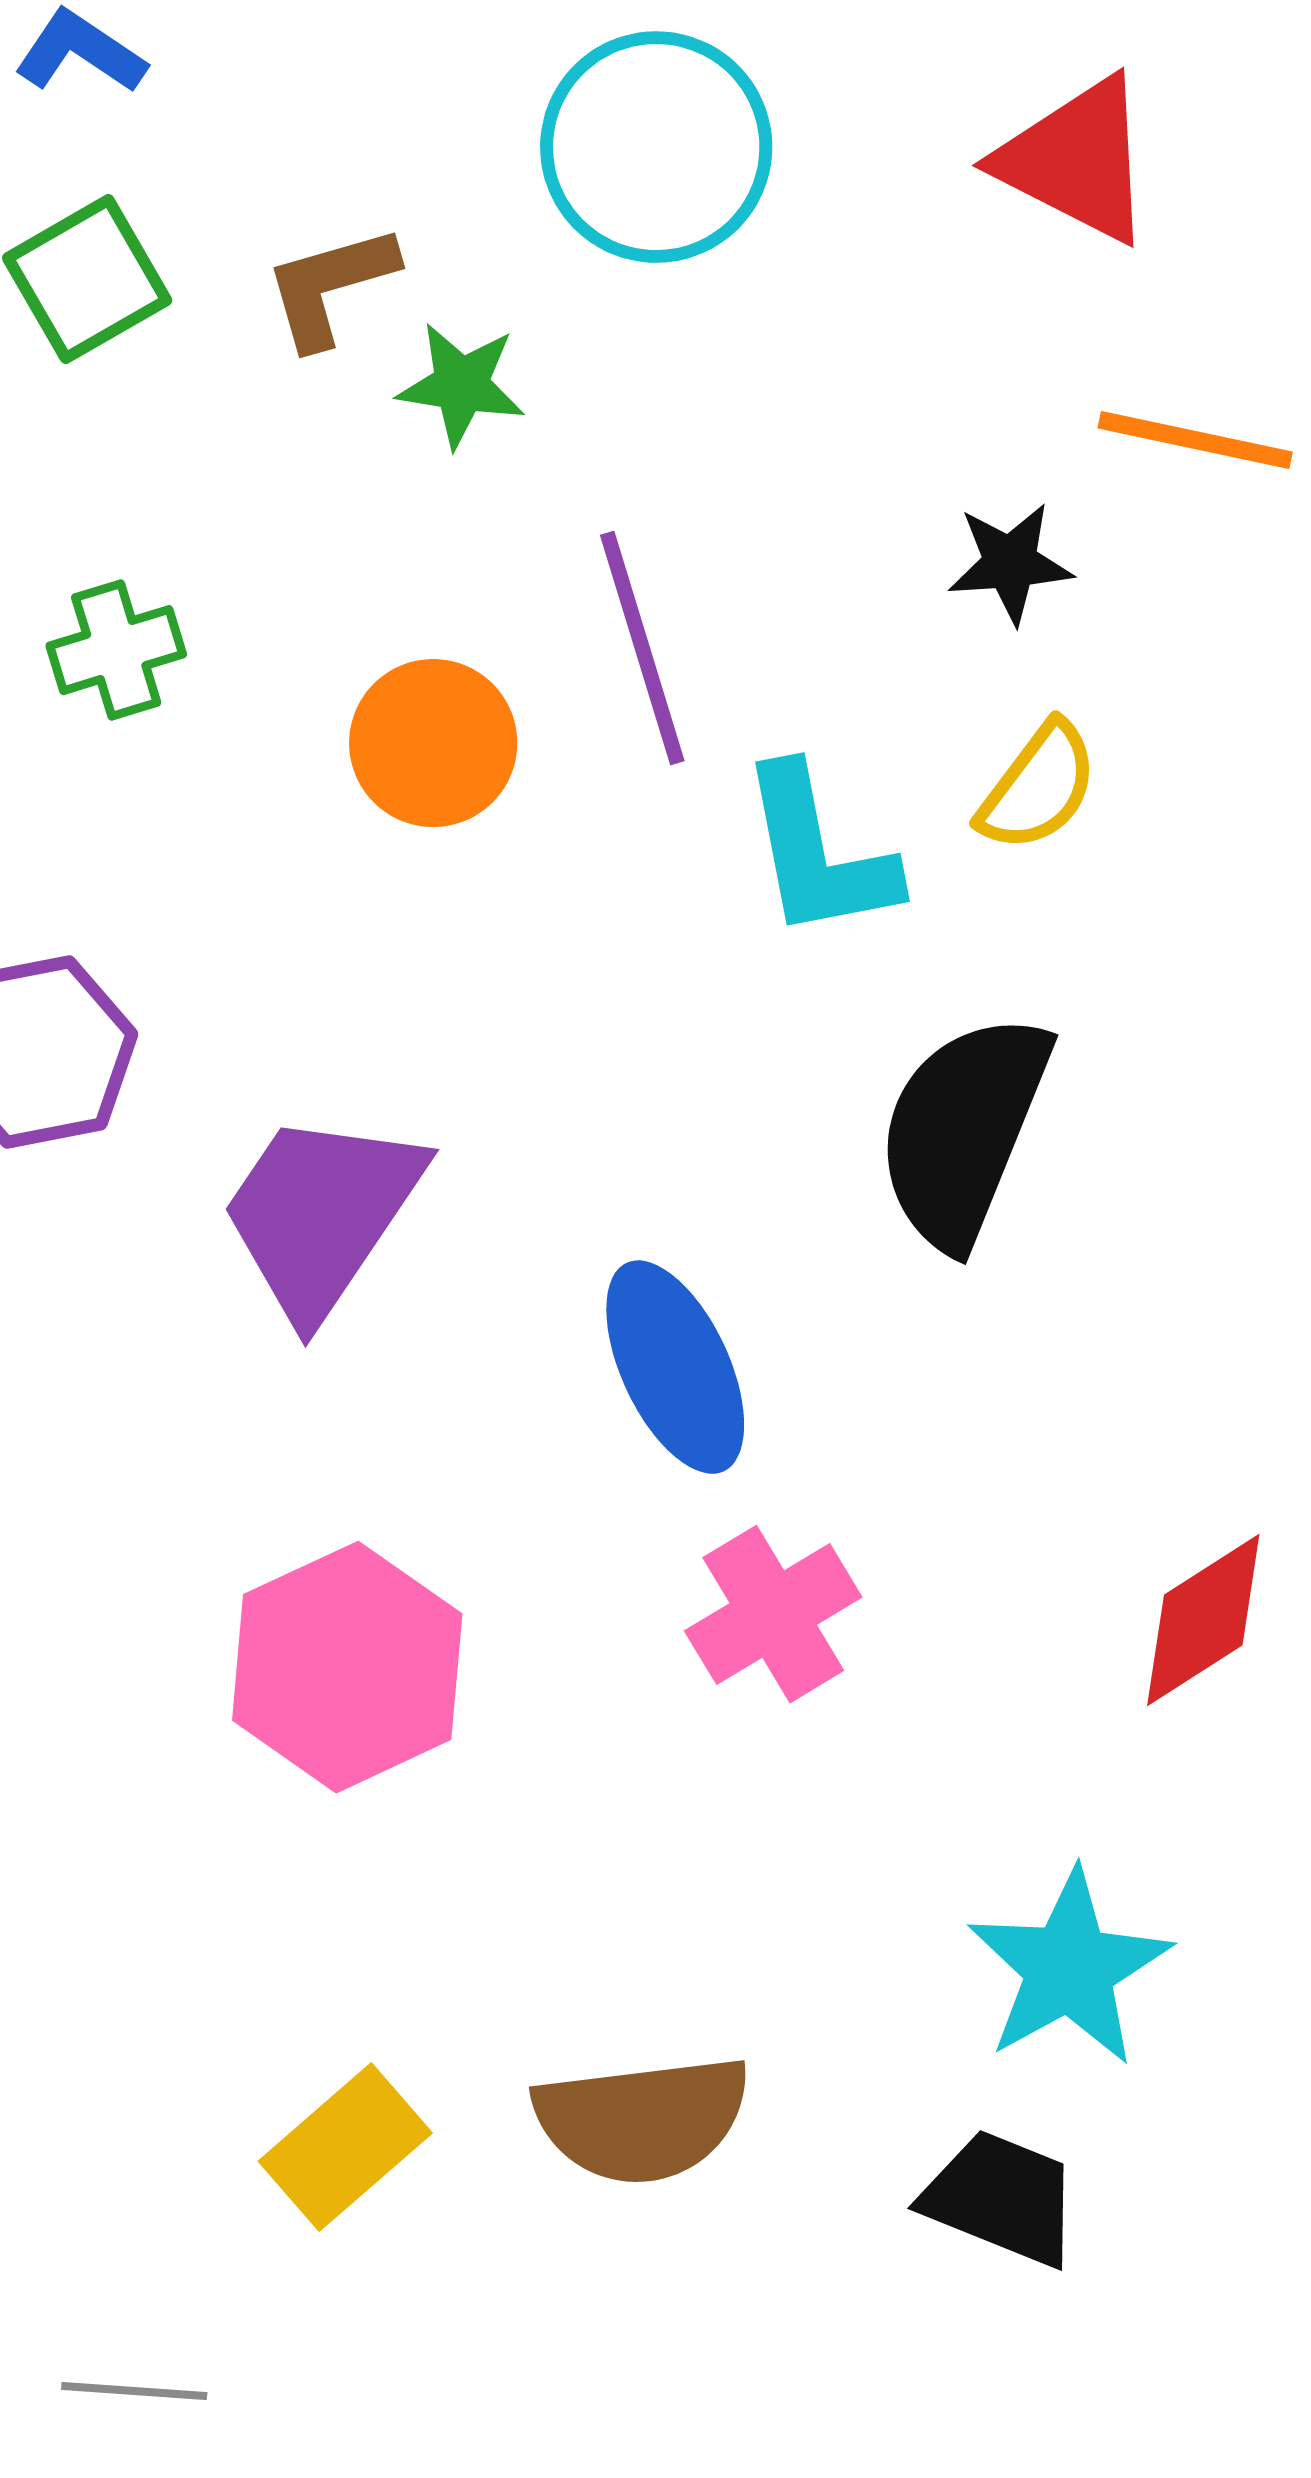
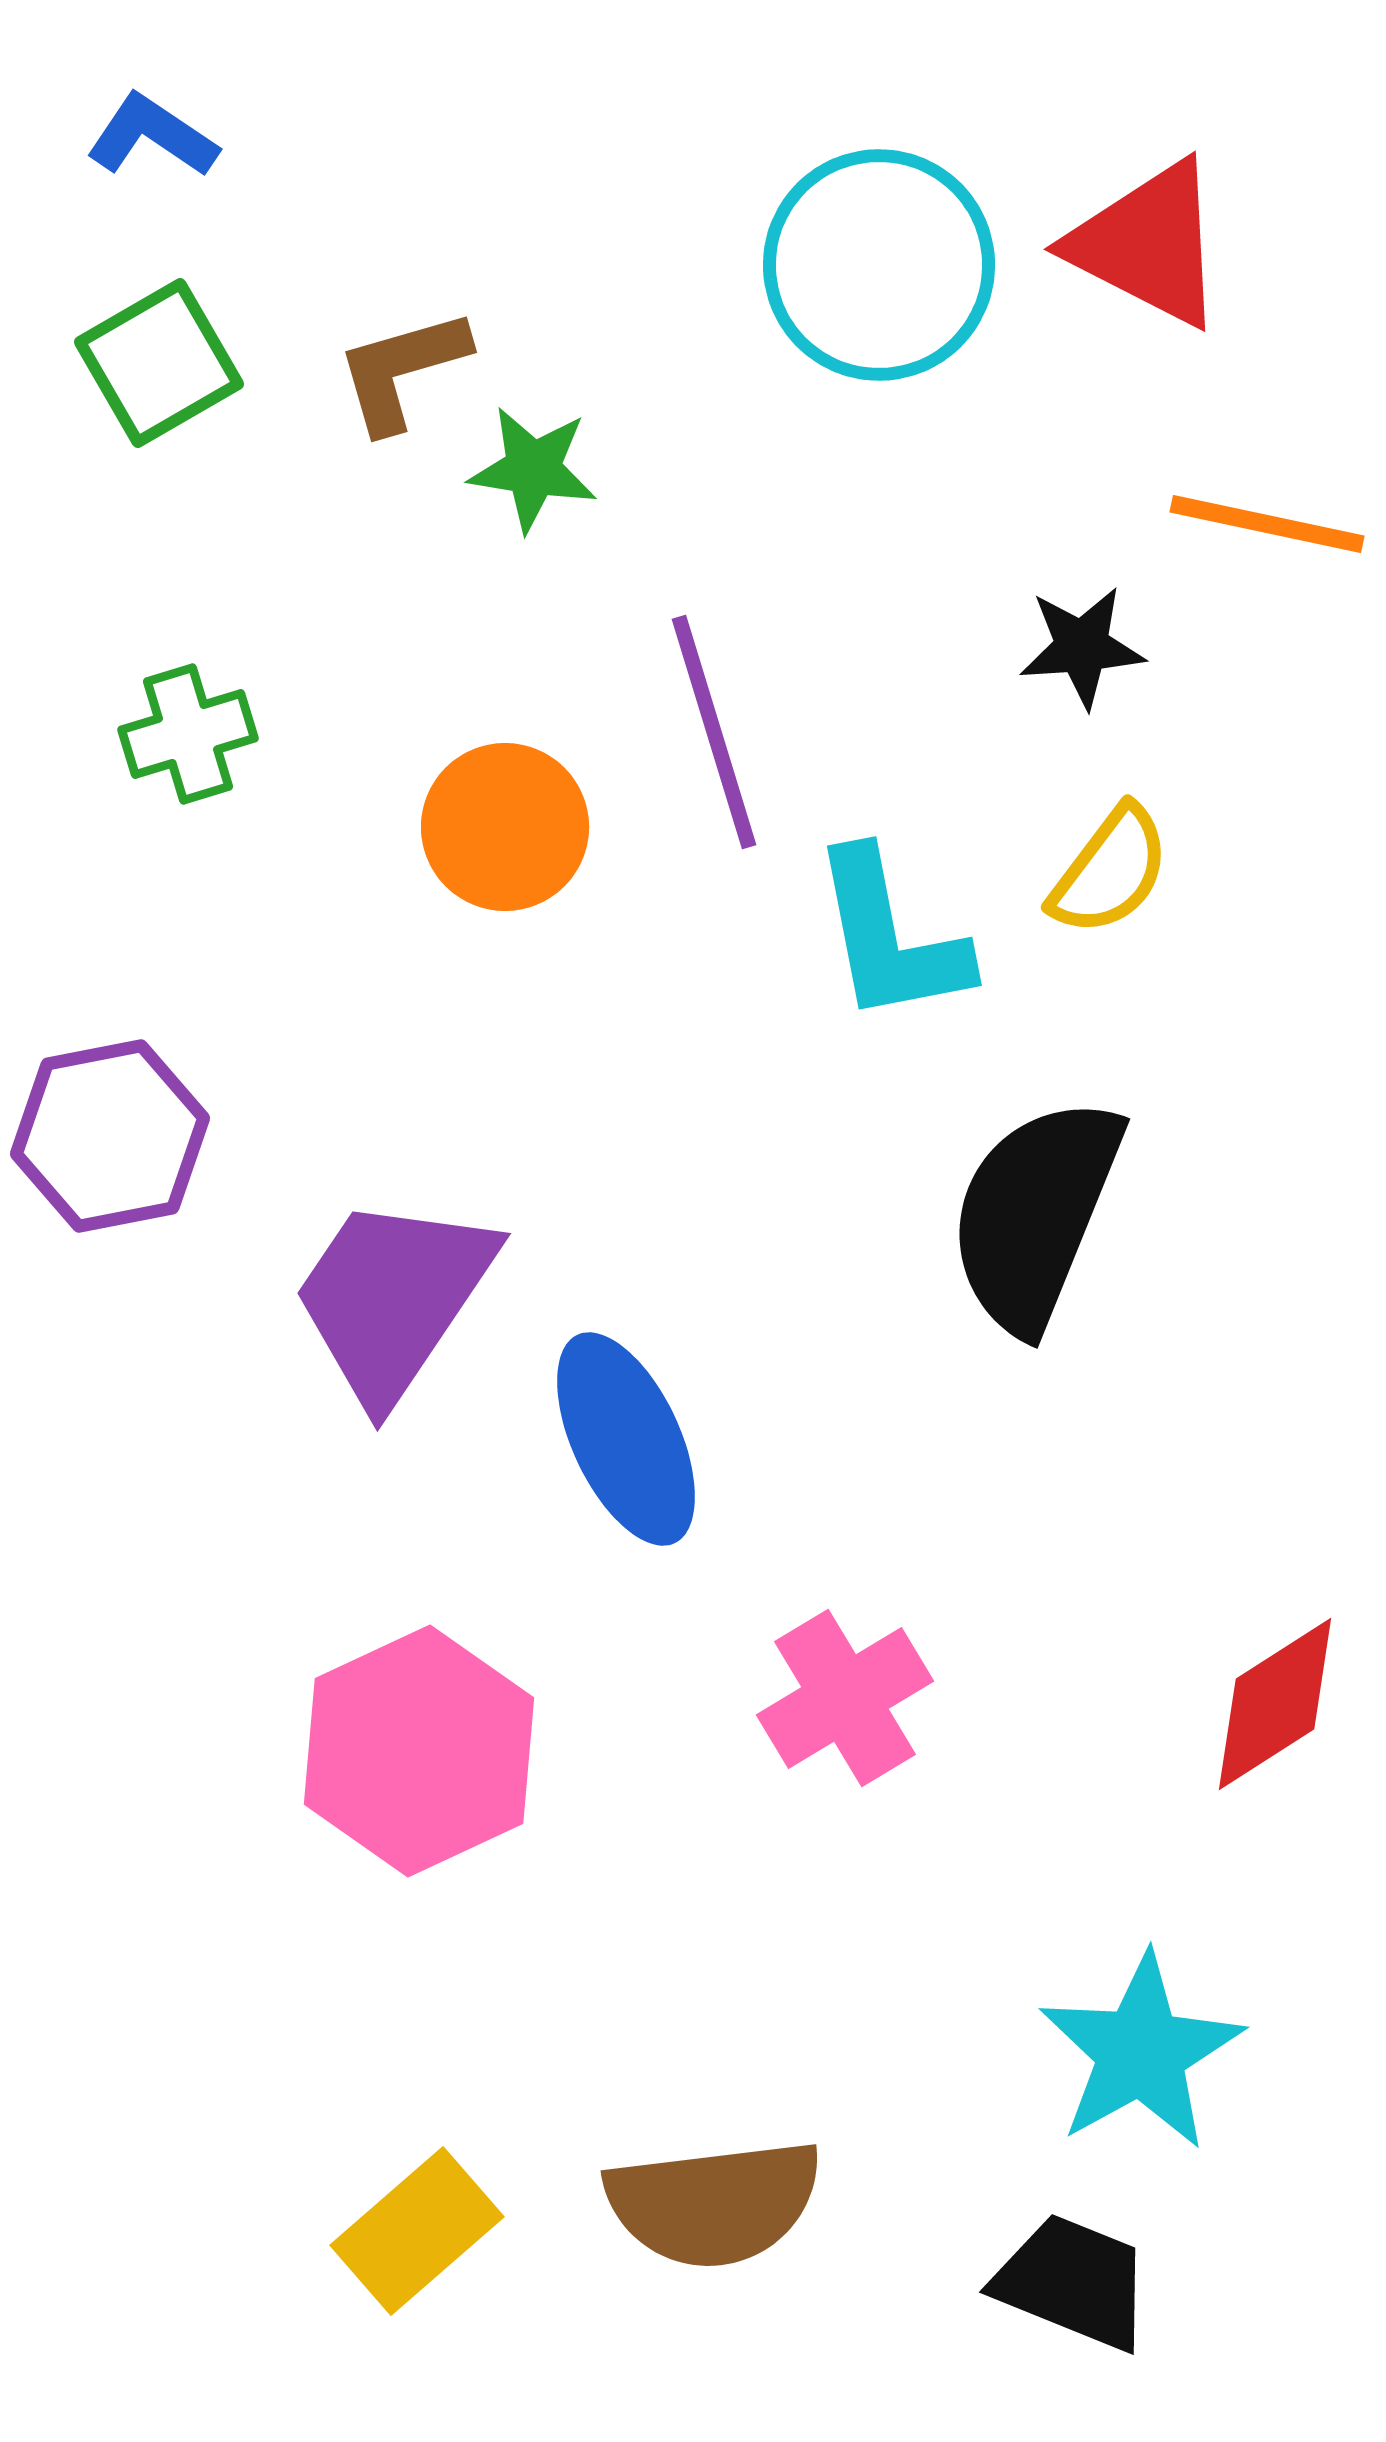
cyan circle: (656, 147) -> (879, 265), moved
blue ellipse: (675, 1367) -> (626, 1439), moved

